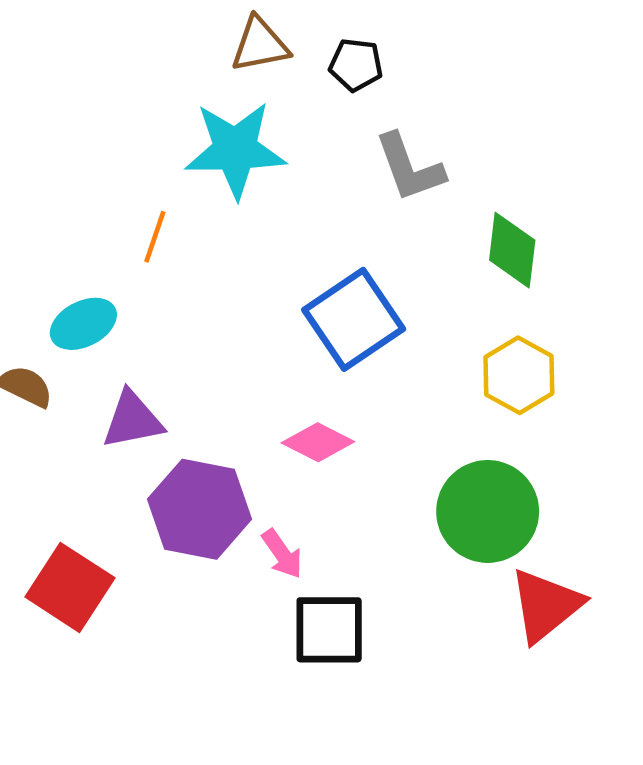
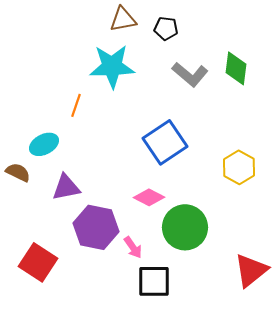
gray L-shape: (409, 168) -> (190, 74), turned -30
green diamond: (512, 250) -> (236, 68), moved
green circle: (488, 511) -> (185, 227), moved

